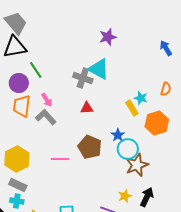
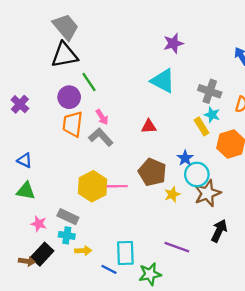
gray cross: (83, 78) -> (210, 91), moved
yellow hexagon: (17, 159) -> (93, 186), moved
yellow star: (125, 196) -> (172, 194), moved

